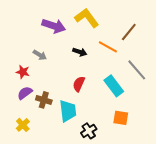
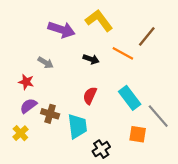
gray line: (137, 70) -> (158, 116), moved
yellow cross: (23, 125) -> (20, 133), moved

